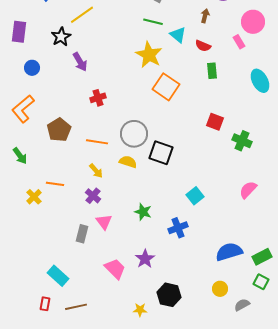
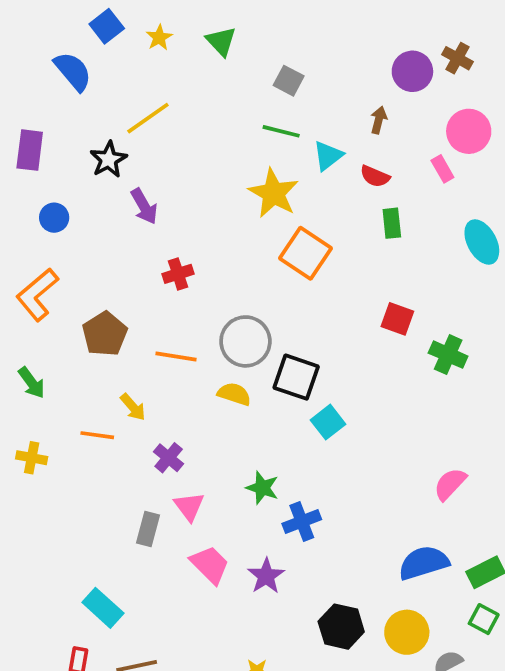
cyan triangle: (178, 35) -> (328, 156), turned 42
yellow arrow: (96, 171) -> (133, 407), moved
pink semicircle: (248, 190) -> (450, 484), moved
cyan square: (195, 196) -> (328, 422), moved
yellow cross: (34, 197) -> (32, 458), moved, turned -35
blue cross: (178, 228) -> (302, 522), moved
pink trapezoid: (115, 269) -> (210, 565), moved
yellow circle: (220, 289) -> (407, 632), size x1.5
black hexagon: (169, 295) -> (341, 627), moved

